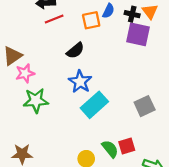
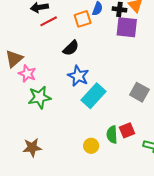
pink star: (25, 73) -> (27, 74), turned -30
gray square: (145, 106) -> (139, 92), turned -30
green semicircle: (110, 149) -> (112, 135), turned -138

